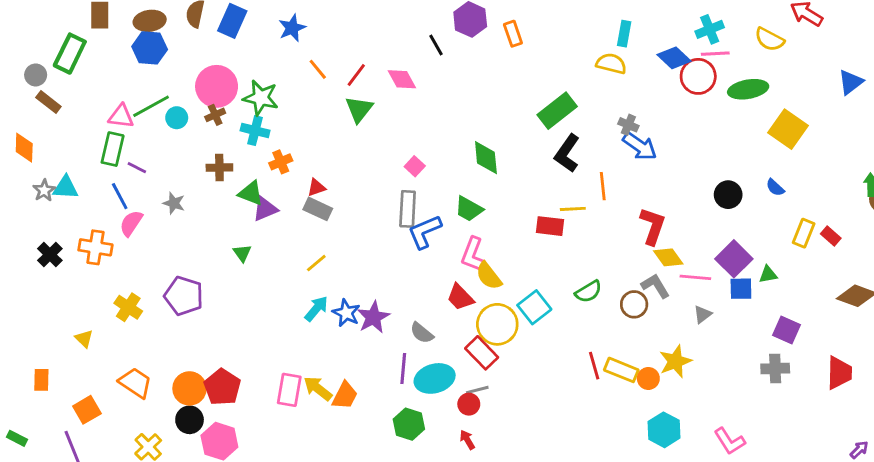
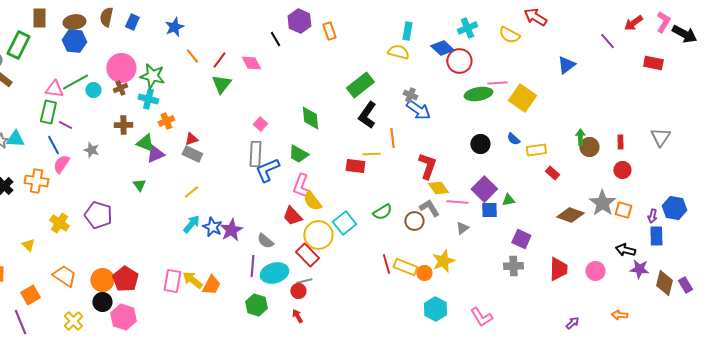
blue rectangle: (232, 21) -> (132, 22), size x0.7
pink line: (715, 54) -> (497, 83), moved
green ellipse: (748, 89) -> (478, 94), moved
yellow rectangle: (804, 233) -> (536, 150), moved, turned 60

